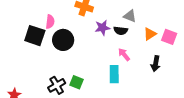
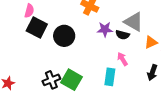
gray triangle: (130, 16) -> (134, 22), size x1.5
pink semicircle: (50, 22) -> (29, 11), moved
green square: (77, 82) -> (71, 80), size x1.5

